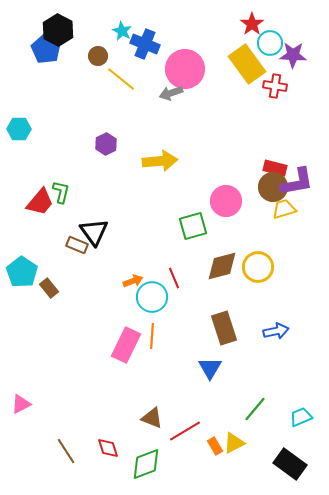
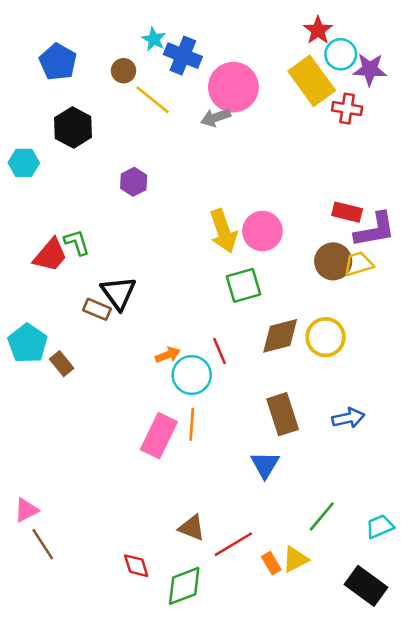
black hexagon: (58, 30) -> (73, 128), moved
yellow arrow: (160, 161) -> (223, 231), moved, turned 76
brown circle: (273, 187) -> (333, 261), moved
green L-shape: (61, 192) -> (77, 242), turned -30
pink circle: (226, 201) -> (262, 231), moved
brown line: (66, 451) -> (43, 544), moved

